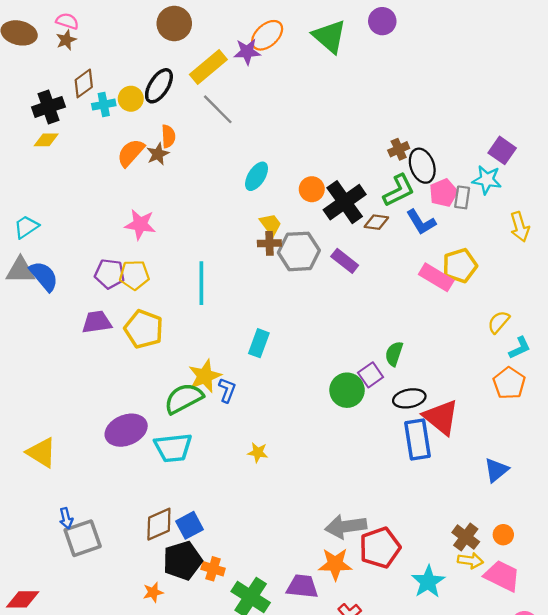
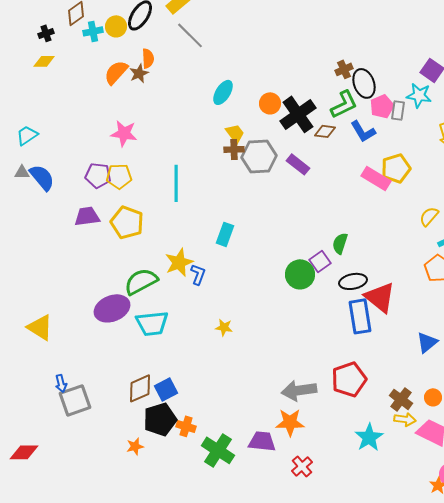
black cross: (49, 107) -> (46, 33), size x0.6
gray triangle: (20, 270) -> (22, 172), size x0.6
green semicircle: (184, 398) -> (141, 281), moved
red pentagon: (380, 548) -> (349, 379), moved

